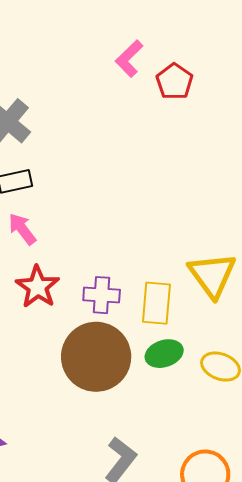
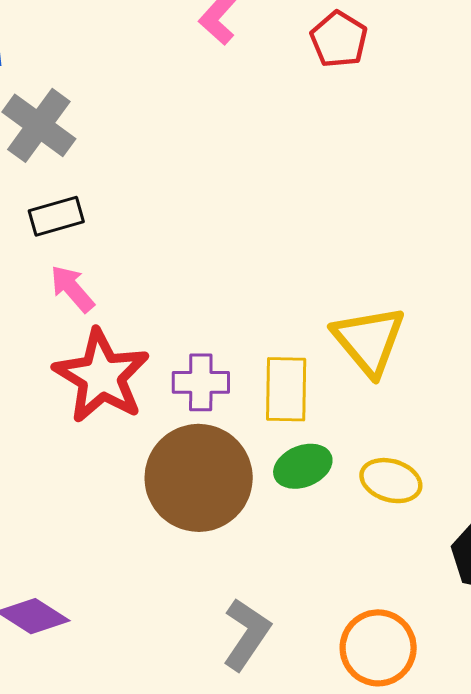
red pentagon: (174, 82) -> (339, 39), moved
red star: (38, 287) -> (102, 376), size x1.4

